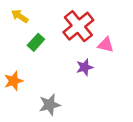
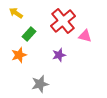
purple star: (85, 67) -> (59, 55), moved
orange star: (14, 81) -> (19, 55), moved

